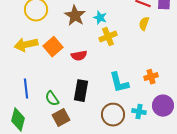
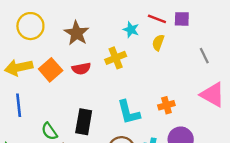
cyan star: (100, 18) -> (131, 30), moved
red semicircle: (79, 56) -> (81, 69), moved
blue line: (26, 89) -> (19, 105), moved

